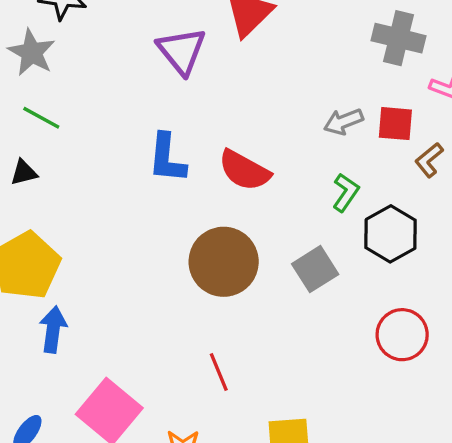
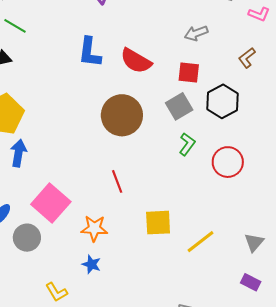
red square: (395, 124) -> (189, 73), moved
green L-shape: (346, 192) -> (187, 144), moved
gray square: (315, 269) -> (179, 106), moved

